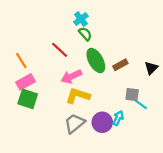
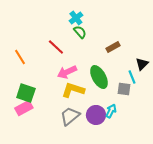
green ellipse: (96, 61) -> (99, 77), moved
brown rectangle: (120, 65) -> (113, 47), moved
pink rectangle: (26, 82) -> (24, 108), moved
cyan line: (141, 104) -> (132, 77), moved, turned 32

